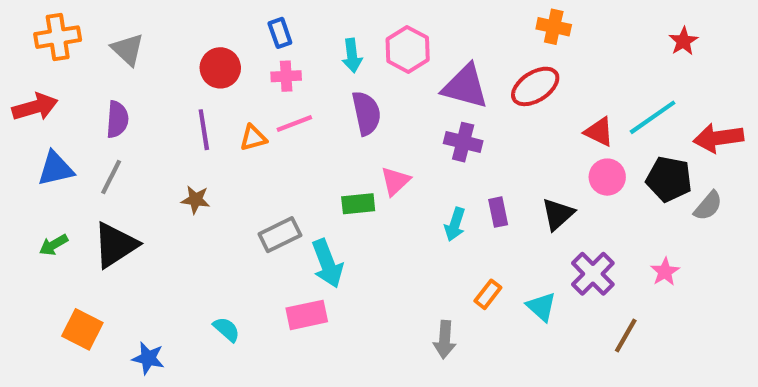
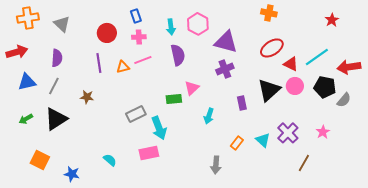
red ellipse: (535, 86) -> (272, 48), moved
purple cross: (463, 142) -> (225, 69), turned -36
brown star: (196, 200) -> (87, 97), moved
black triangle: (558, 214) -> (269, 90), moved, size x1.4
cyan arrow: (455, 224) -> (209, 116), moved
cyan triangle: (541, 307) -> (263, 140), moved

